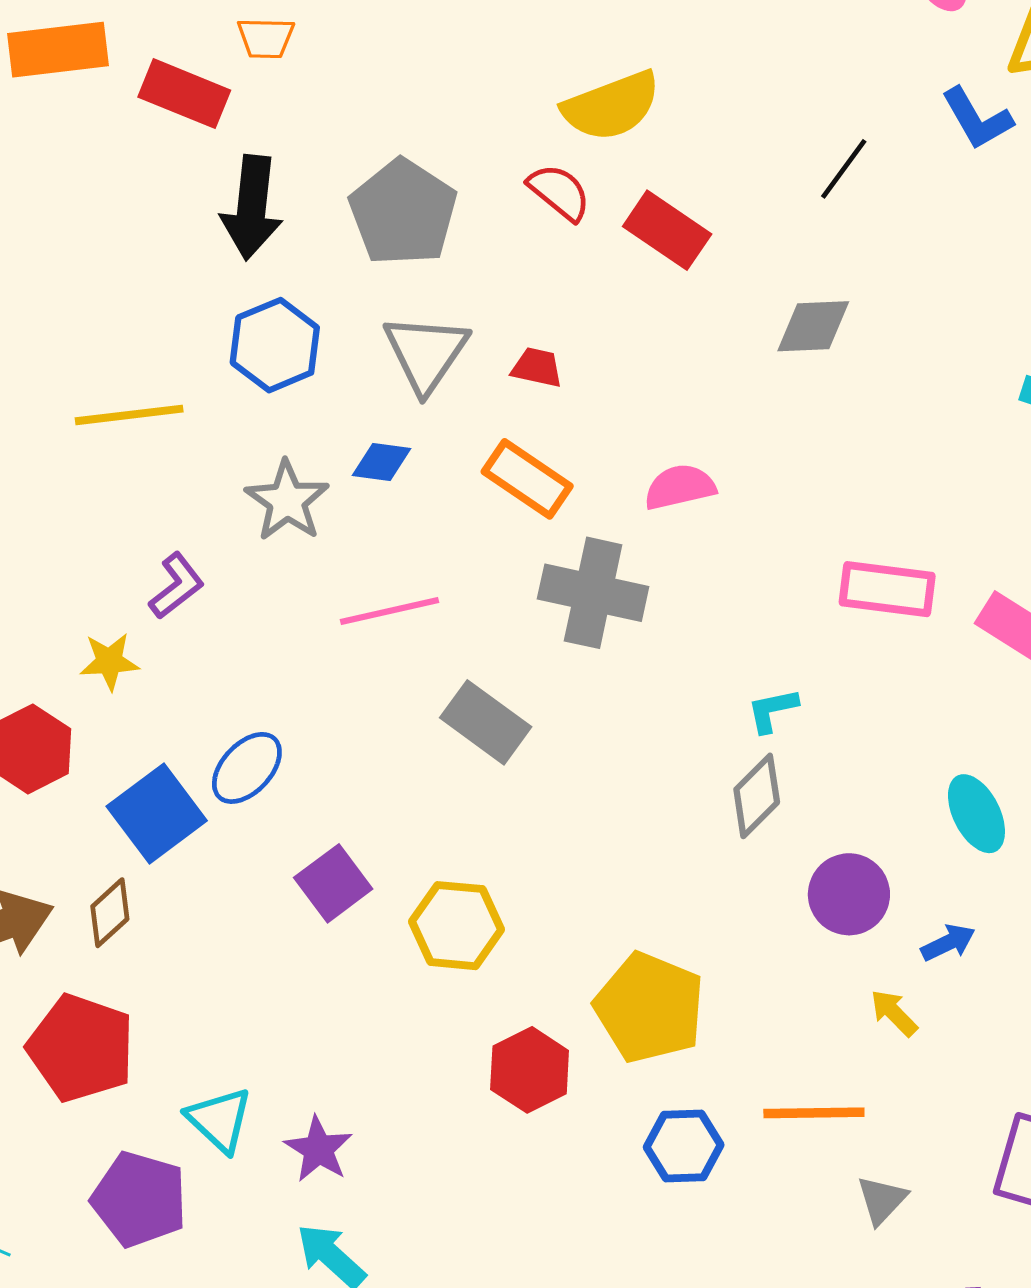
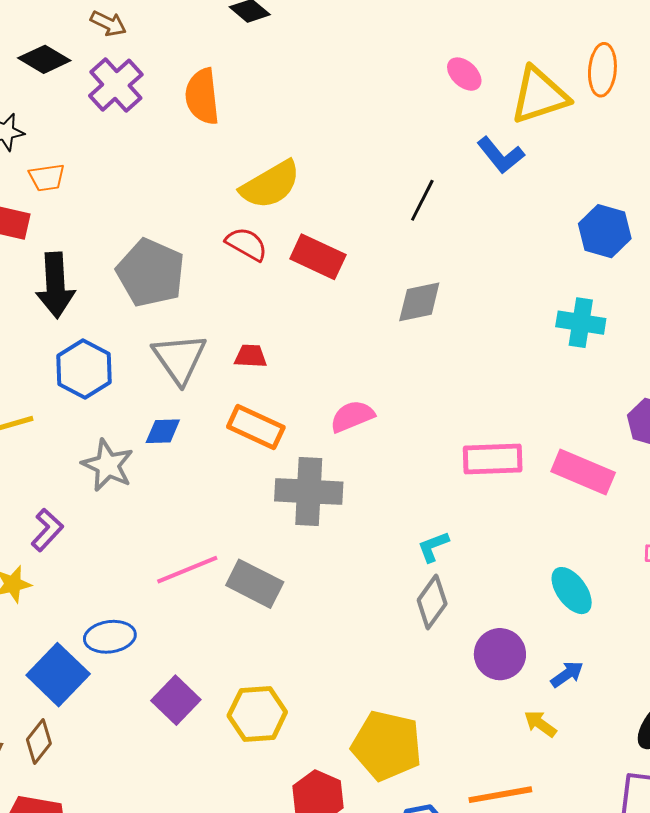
pink line: (390, 611) -> (187, 570), moved
blue ellipse: (247, 768) -> (110, 637), turned 48

